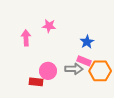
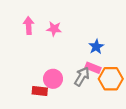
pink arrow: (26, 38) -> (29, 26), moved
gray arrow: (74, 69) -> (82, 77), turned -60

